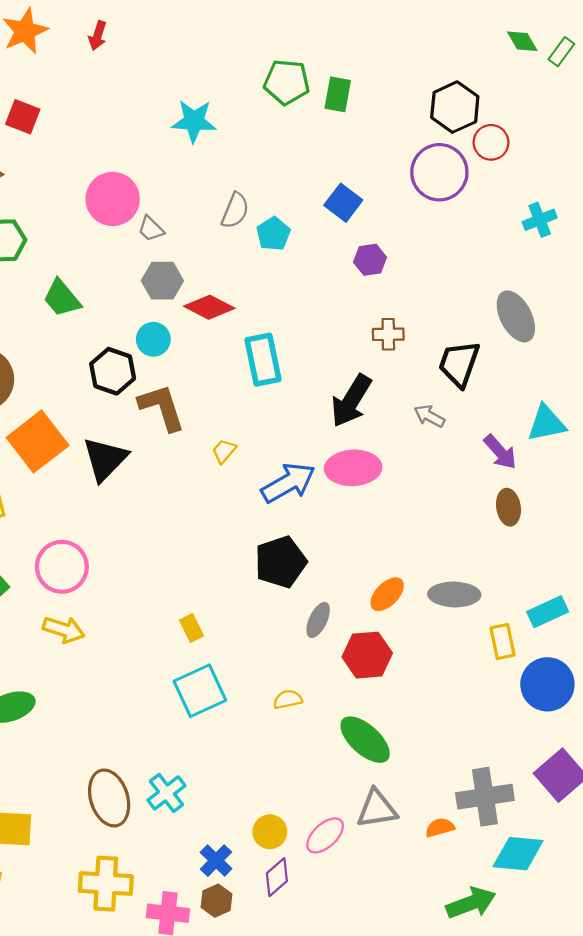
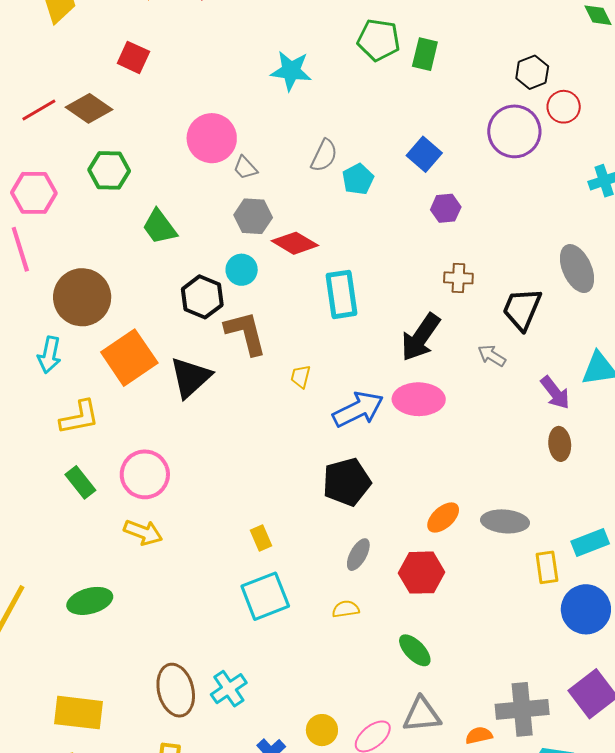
black hexagon: (455, 107) -> (532, 72), size x0.7
yellow trapezoid: (224, 451) -> (301, 377), turned -30
gray ellipse: (318, 620) -> (358, 555), moved
green ellipse: (365, 740) -> (415, 650), size x0.7

